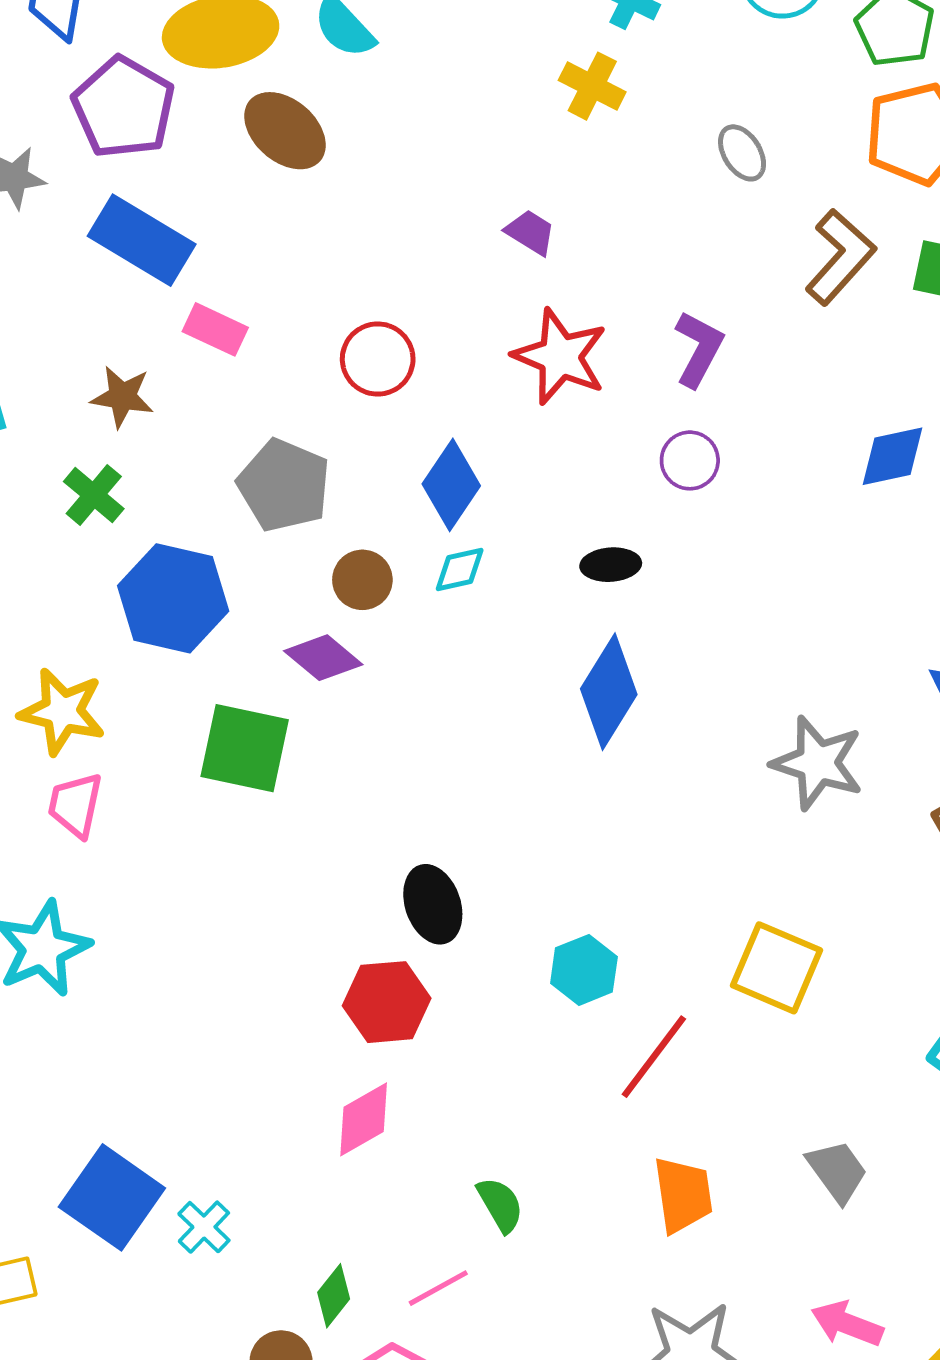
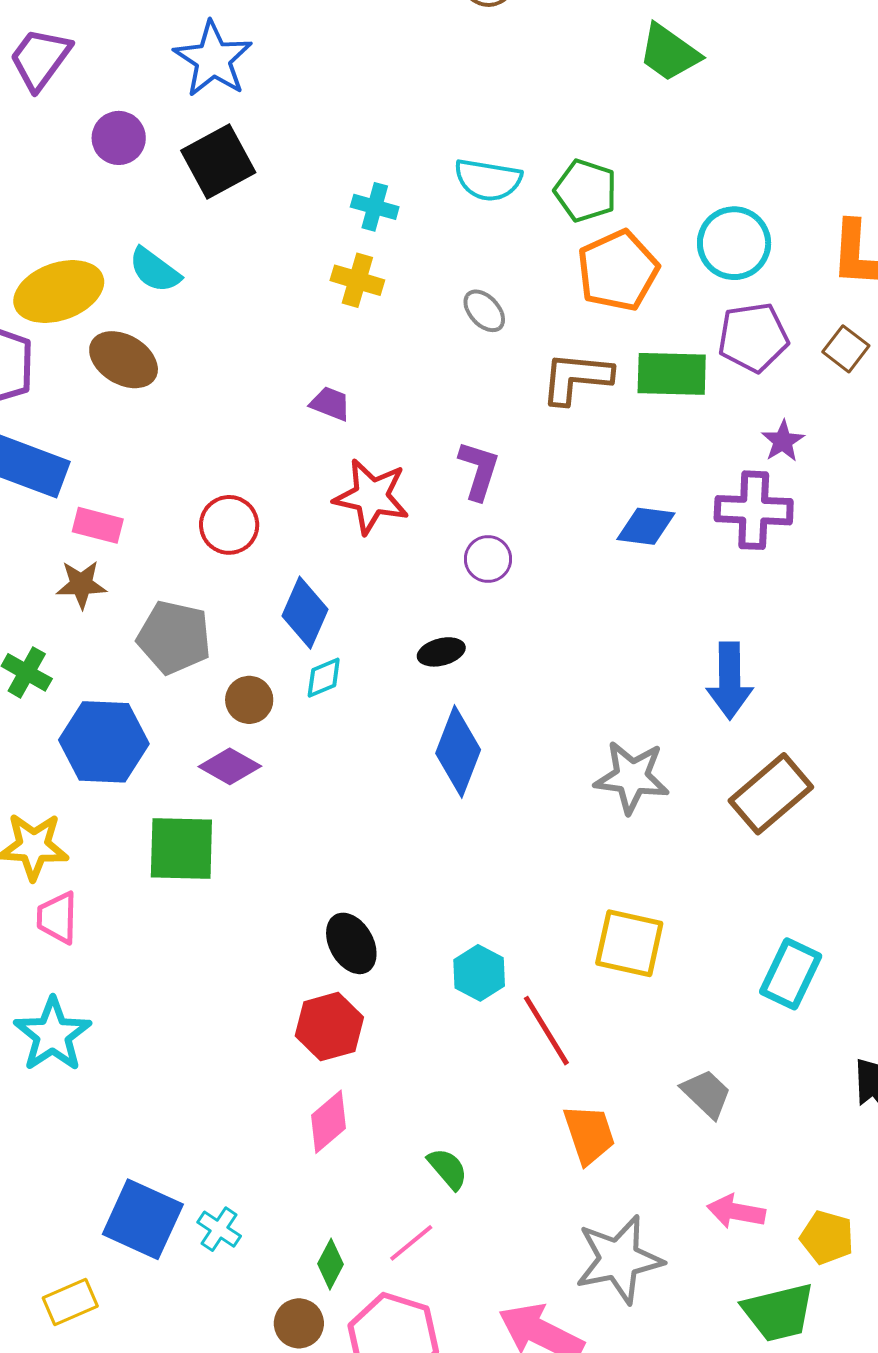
brown L-shape: (840, 257) -> (576, 378), turned -116
brown star: (122, 397) -> (81, 584), moved
blue diamond: (892, 456) -> (646, 526), turned 30
red line: (654, 1057) -> (546, 1031), turned -58

